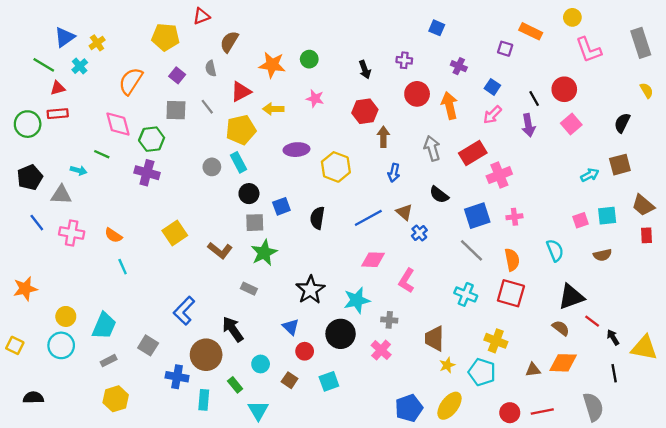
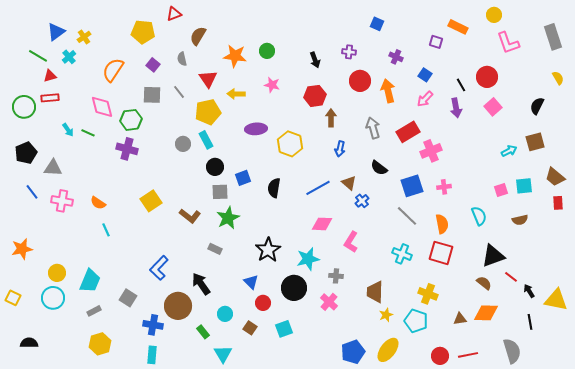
red triangle: (241, 92) -> (208, 79), turned -36
cyan arrow: (79, 170) -> (68, 130), moved, turned 40
cyan rectangle: (204, 400) -> (152, 355), moved

